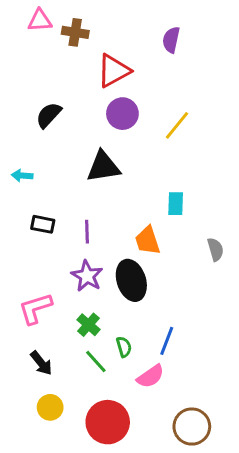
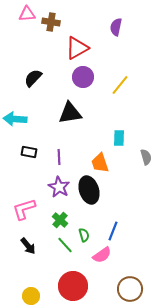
cyan arrow: (22, 176) -> (15, 119), size x1.6
gray semicircle: (215, 249) -> (146, 157), moved
yellow circle: (50, 407) -> (31, 296), moved

